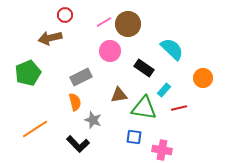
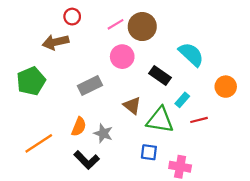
brown triangle: (119, 95) -> (132, 106), turned 48
orange semicircle: (75, 102) -> (79, 127), moved, turned 36

